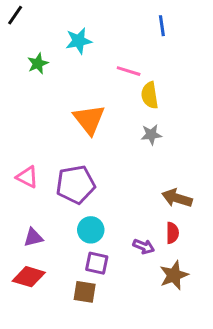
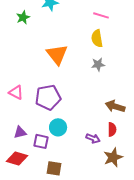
pink line: (129, 71) -> (101, 15), moved
purple square: (97, 263) -> (41, 141), moved

